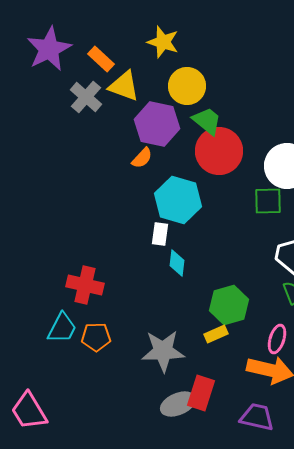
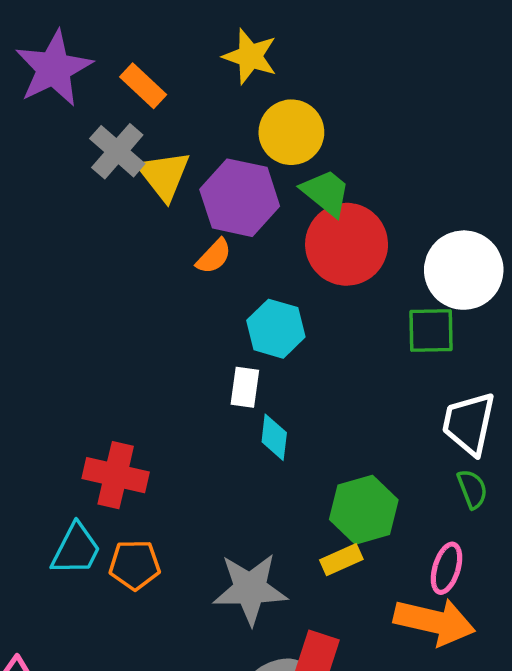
yellow triangle: (124, 86) -> (164, 175), moved, turned 32
cyan hexagon: (178, 200) -> (276, 329), size x0.7

